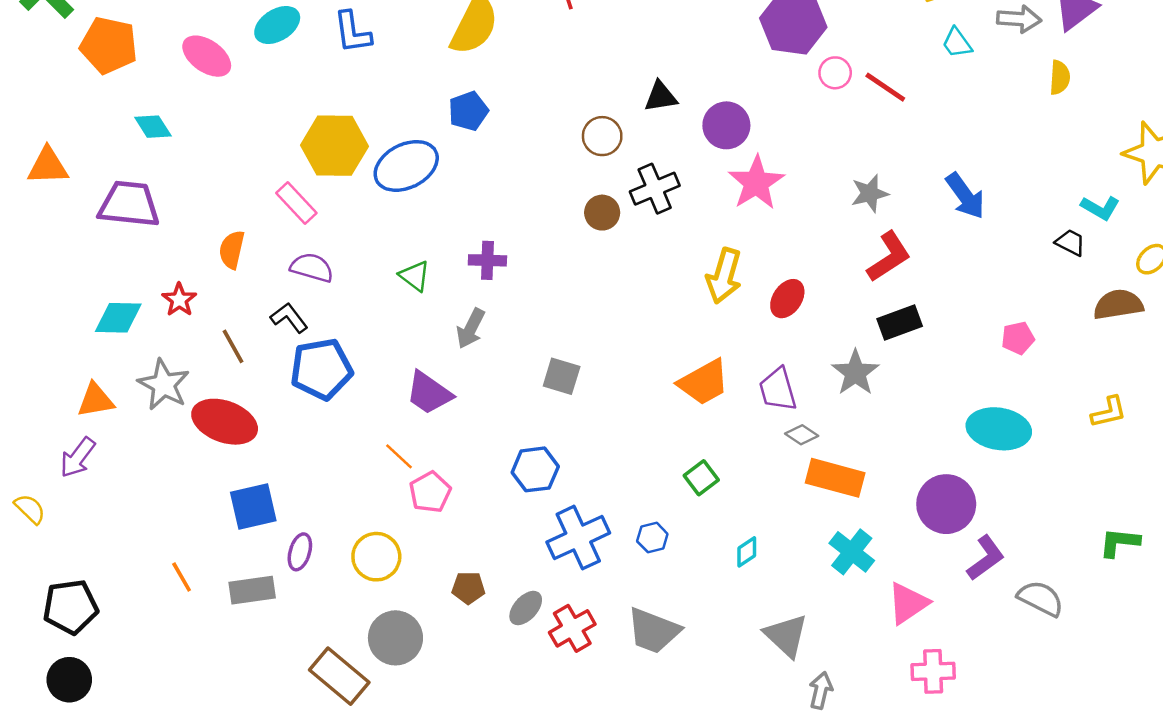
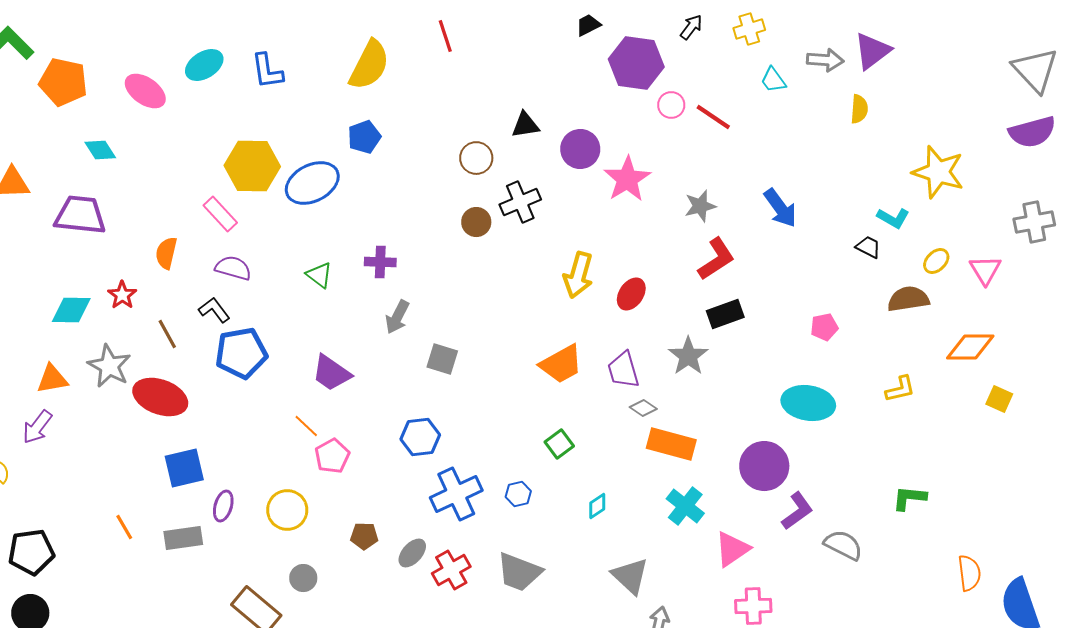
pink star: (756, 183) -> (627, 179), moved
gray arrow: (471, 328) -> (397, 317), moved
gray circle: (395, 638) -> (303, 578), size x0.6

